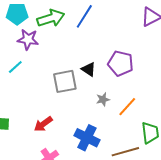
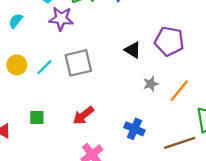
cyan line: (15, 67) -> (44, 67), moved
gray square: (65, 81) -> (78, 63), moved
blue cross: (87, 138) -> (134, 129), size x0.7

